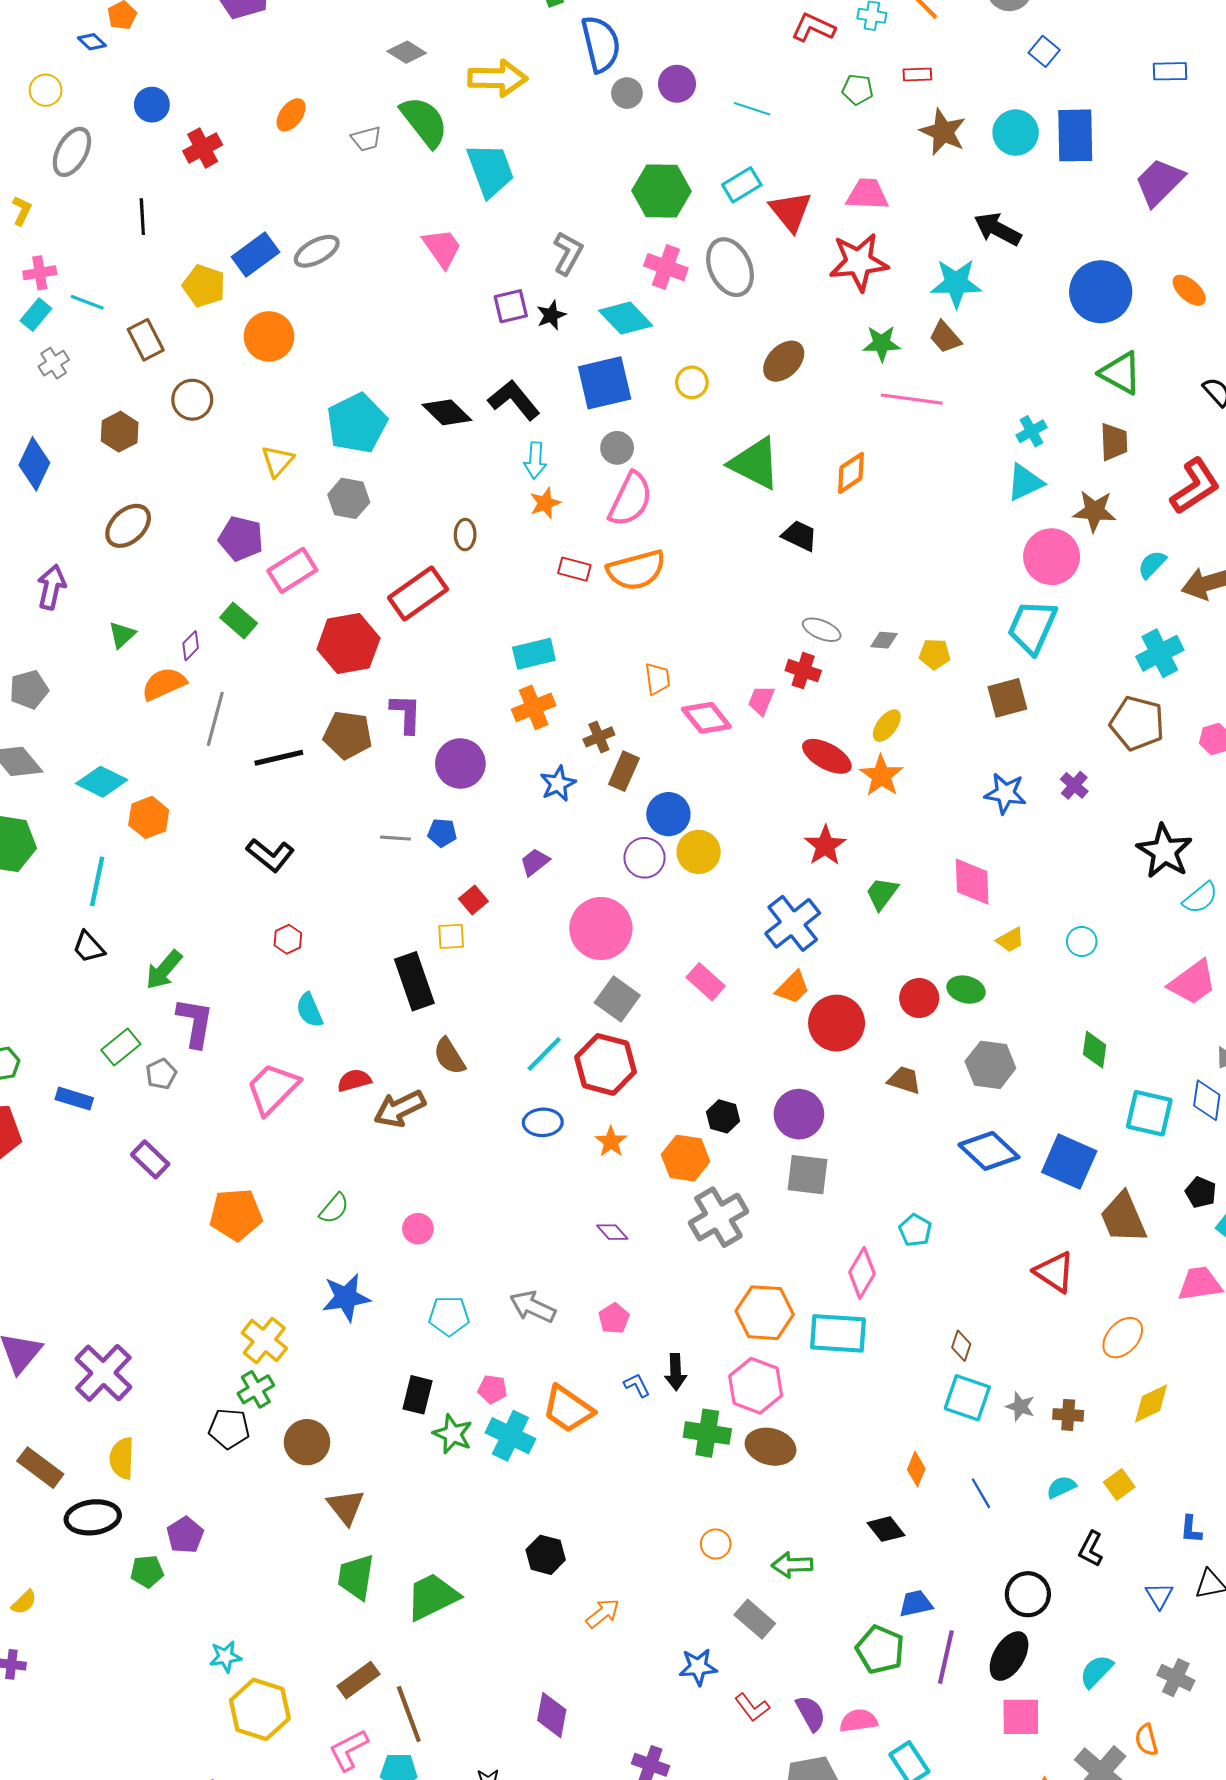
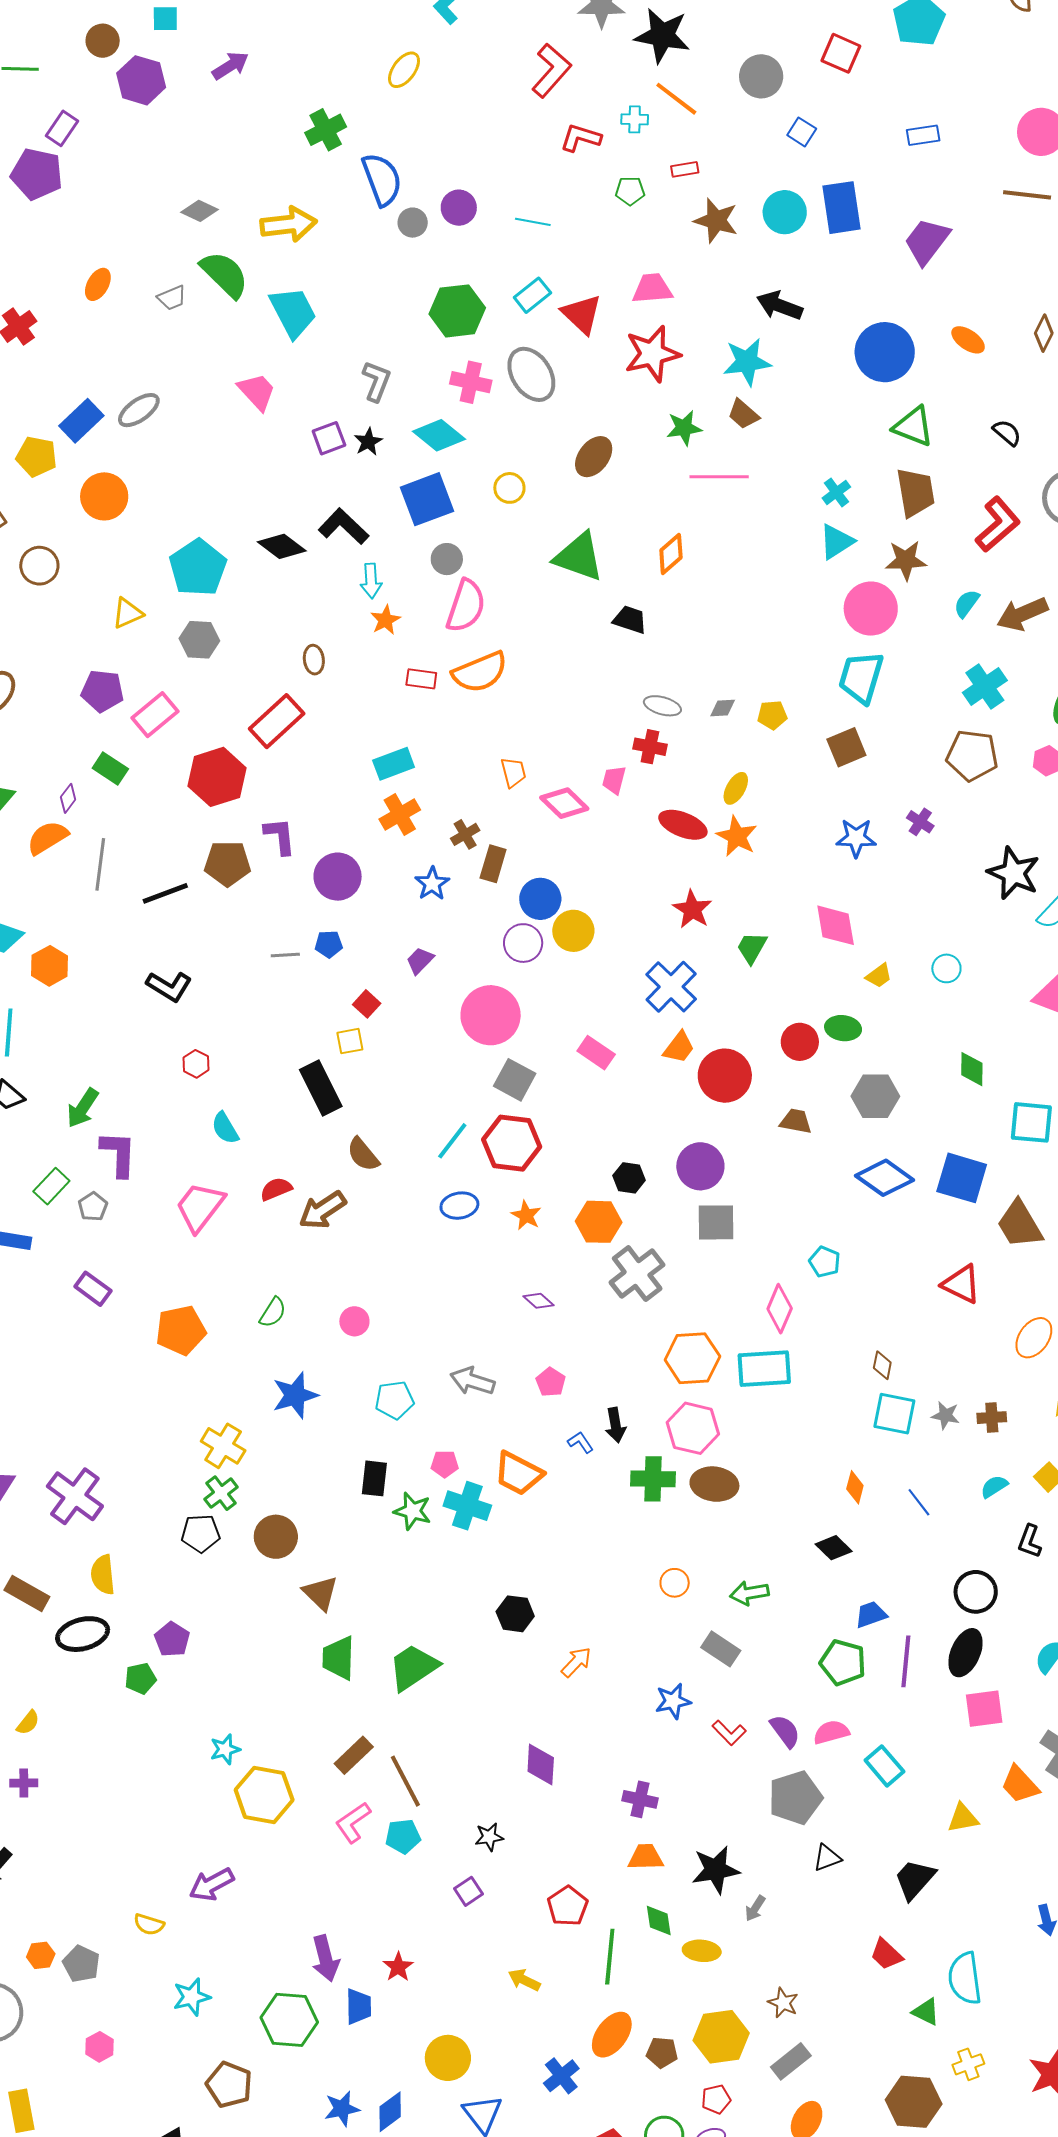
brown trapezoid: (1114, 442) -> (916, 492), size x1.4
yellow triangle: (278, 461) -> (128, 613), turned 32

